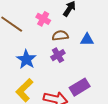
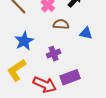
purple cross: (58, 55) -> (54, 54), moved

